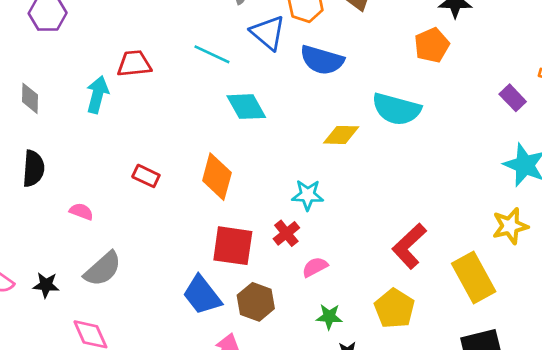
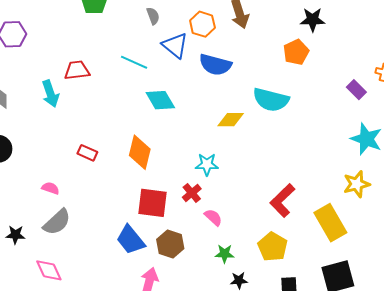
cyan arrow: (97, 95) -> (50, 94), turned 148
pink semicircle: (81, 211) -> (50, 188), moved
pink semicircle: (315, 267) -> (213, 217), turned 72

